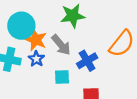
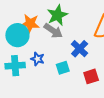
orange star: (36, 40) -> (30, 24), moved
gray arrow: (61, 45) -> (53, 31), moved

